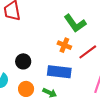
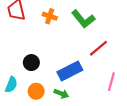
orange cross: (64, 45) -> (50, 16), moved
blue rectangle: (59, 72) -> (70, 71), turned -30

